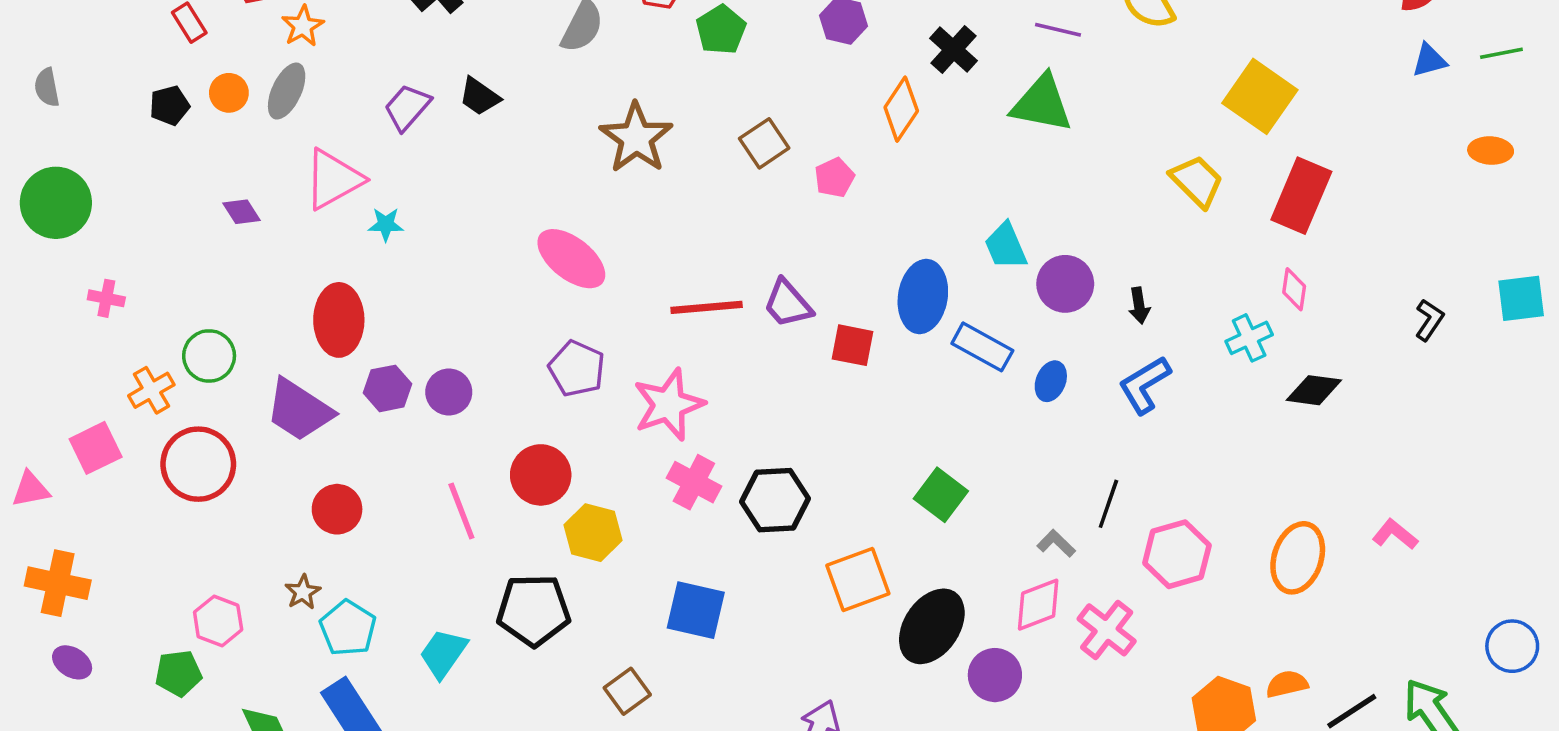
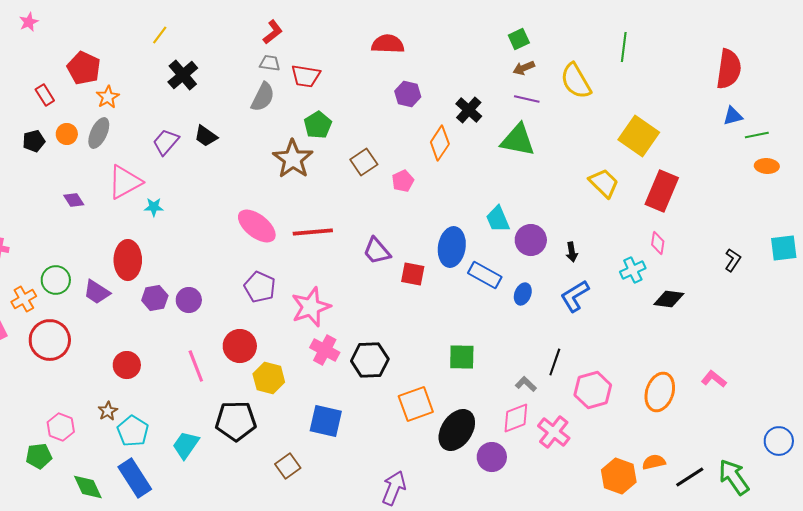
green pentagon: (721, 30) -> (318, 125), moved
green line: (1501, 53) -> (757, 135), moved
red line: (707, 307) -> (313, 232), moved
purple trapezoid: (299, 410) -> (97, 292), moved, size x0.7
green square: (941, 495) -> (462, 357), turned -36

